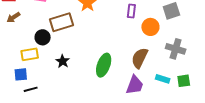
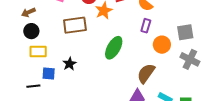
black circle: (43, 37) -> (31, 31), moved
gray cross: (176, 49) -> (190, 59), moved
green ellipse: (104, 65) -> (114, 48), moved
blue square: (21, 74) -> (49, 73), moved

